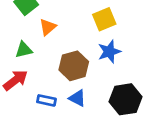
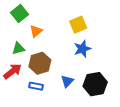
brown hexagon: (74, 66) -> (40, 63), moved
blue triangle: (77, 98) -> (67, 81), moved, turned 48

